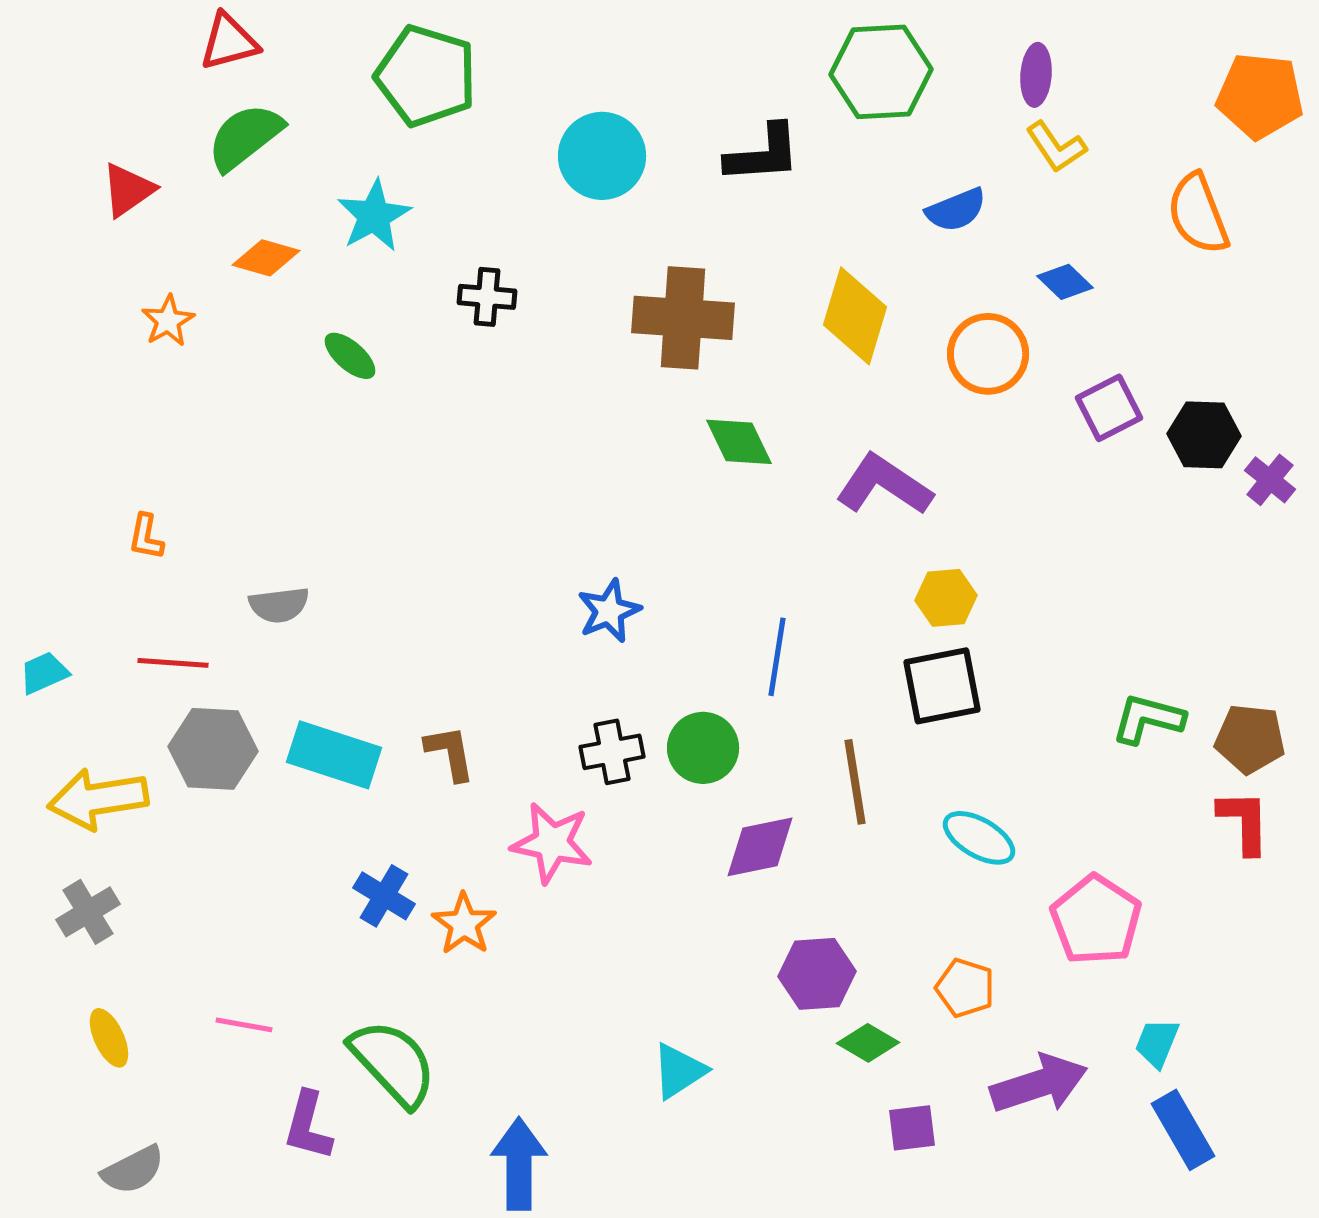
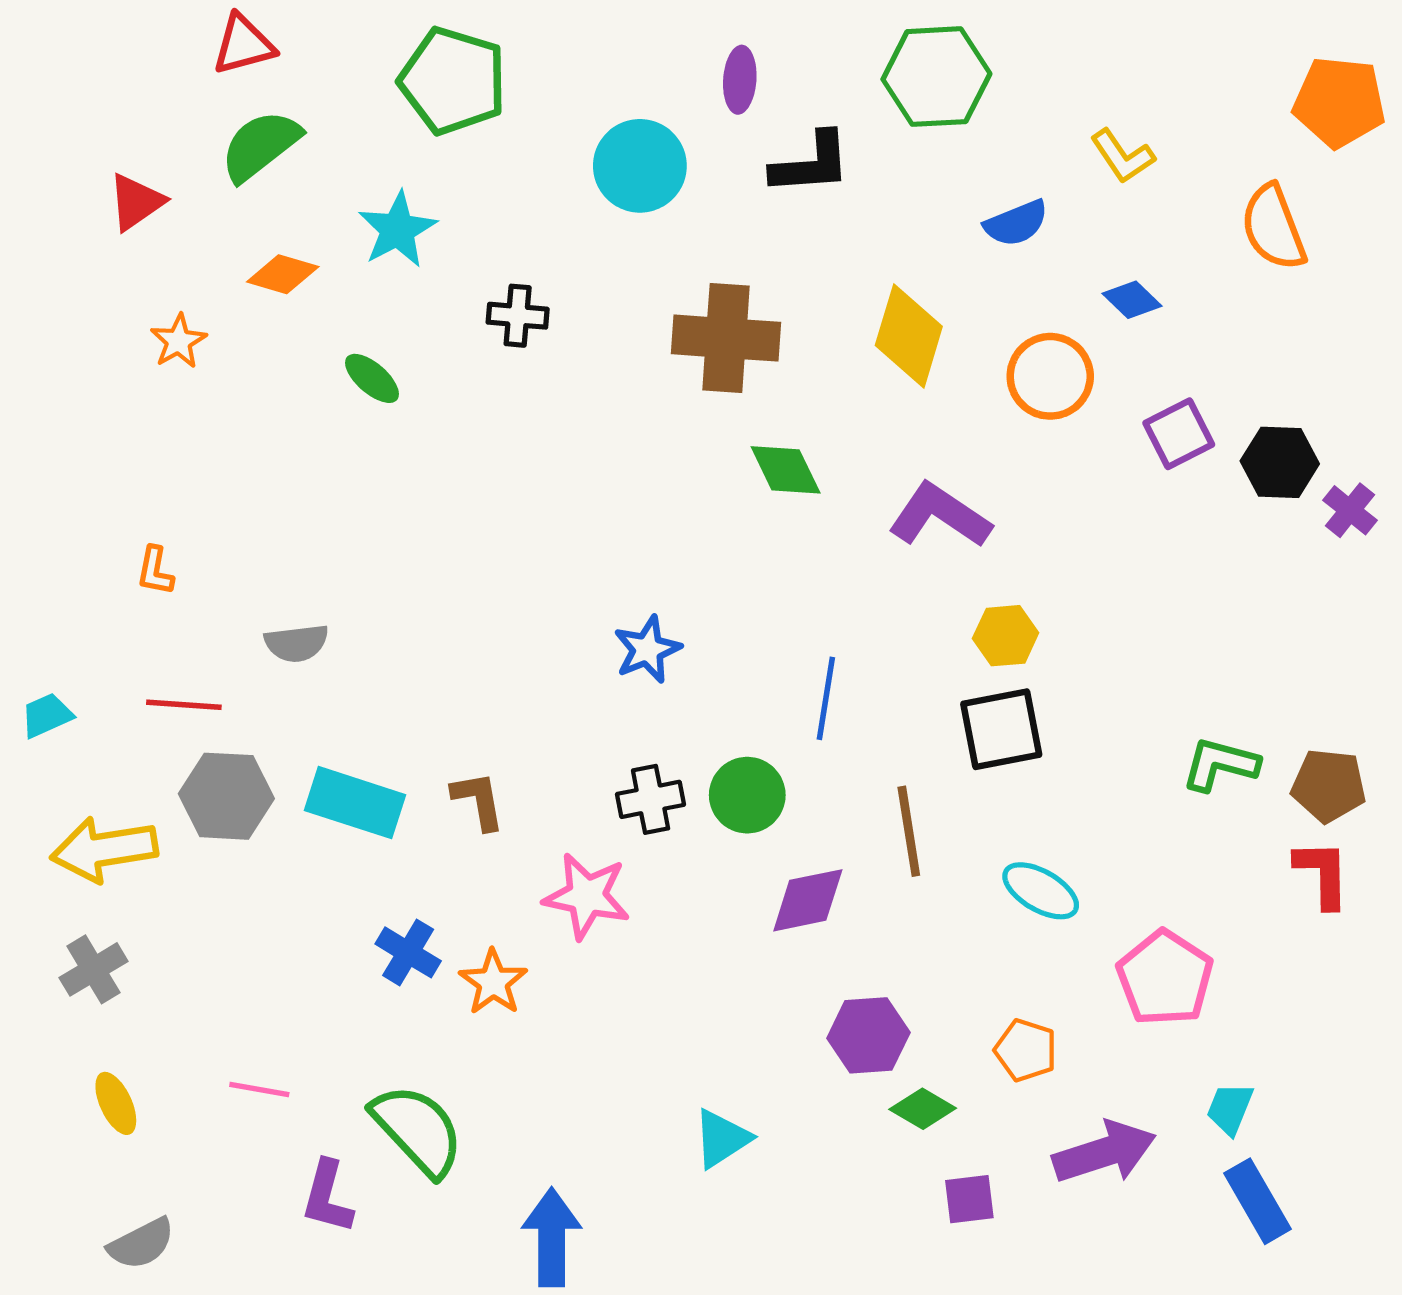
purple ellipse: (1036, 75) -> (740, 80), moved

